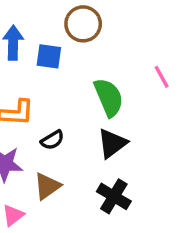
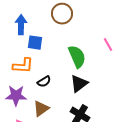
blue square: (49, 56) -> (35, 43), moved

